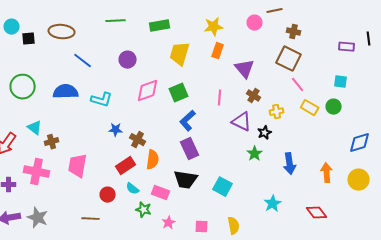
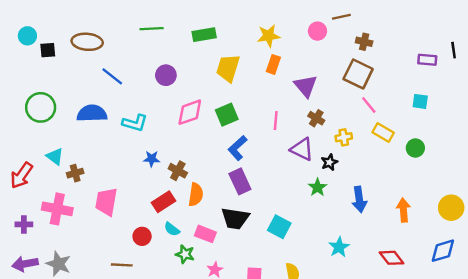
green circle: (334, 107) -> (415, 148), moved
blue diamond: (360, 143) -> (443, 251), moved
yellow circle: (359, 180) -> (451, 208), moved

